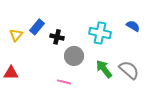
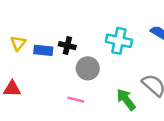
blue rectangle: (37, 27) -> (43, 50), moved, turned 56
green arrow: (104, 69) -> (126, 100), moved

